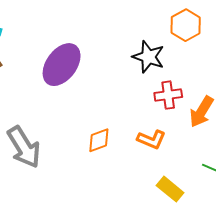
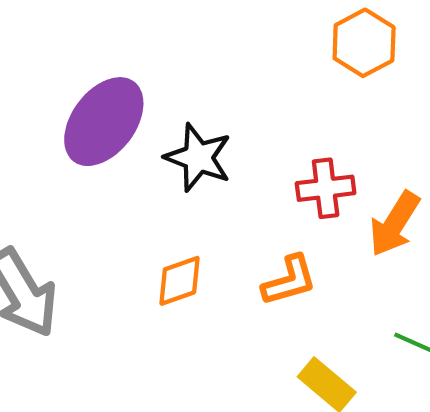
black star: (148, 57) -> (198, 157), moved
orange L-shape: (151, 139) -> (289, 281), turned -40

